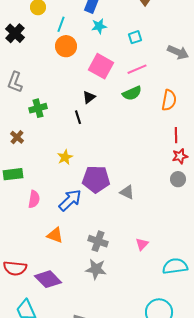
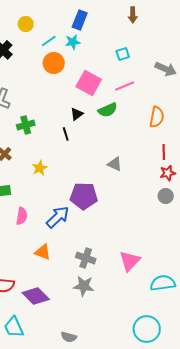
cyan line: (61, 24) -> (49, 41), turned 35
cyan star: (99, 26) -> (73, 42), moved
green semicircle: (132, 93) -> (108, 110), moved
yellow star: (65, 157) -> (40, 168), moved
gray triangle: (127, 192) -> (115, 164), moved
pink triangle: (142, 244) -> (130, 261), size x1.6

